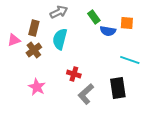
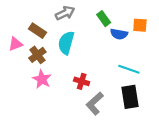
brown rectangle: (34, 28) -> (37, 31), turned -70
cyan line: (130, 60) -> (129, 69), moved
pink star: (37, 87) -> (42, 79), moved

